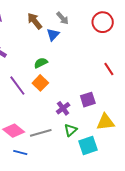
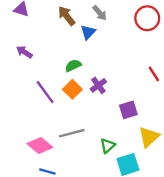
purple cross: (63, 108) -> (98, 85), moved
yellow triangle: (105, 122) -> (149, 137), turned -36
gray line: (41, 133) -> (72, 133), moved

